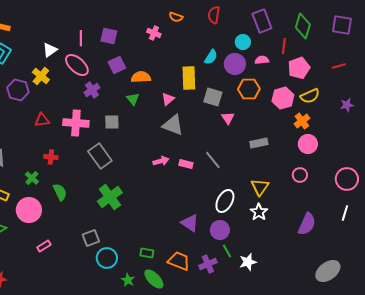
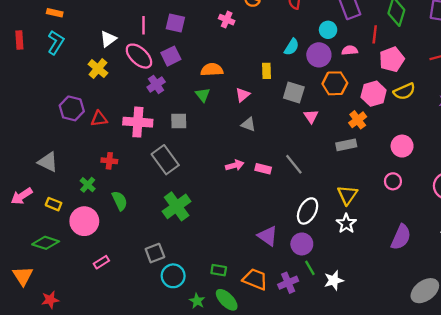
purple square: (117, 65) -> (171, 56), moved
yellow rectangle: (189, 78) -> (267, 71), size x0.6
purple hexagon: (18, 90) -> (72, 108), moved
orange cross: (302, 121) -> (358, 120), moved
gray triangle: (173, 125) -> (248, 124), size x0.6

